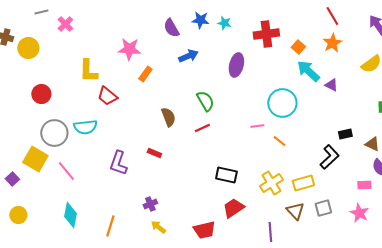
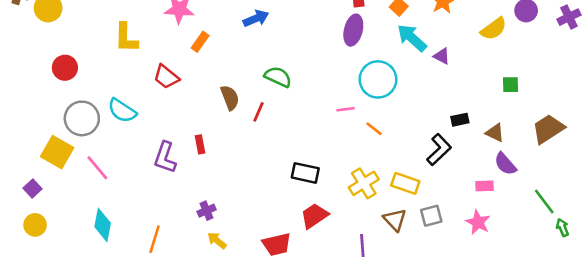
purple ellipse: (236, 65) -> (353, 30), moved
red trapezoid: (107, 96) -> (166, 77), moved
green semicircle: (205, 101) -> (278, 77), turned -35
cyan semicircle: (85, 127) -> (122, 111), turned 40
red line: (202, 128) -> (258, 112), moved, turned -42
red rectangle: (154, 153) -> (200, 144), moved, turned 56
purple square: (12, 179) -> (32, 189), moved
yellow rectangle: (303, 183) -> (405, 183), turned 35

